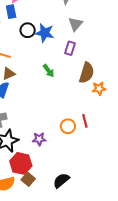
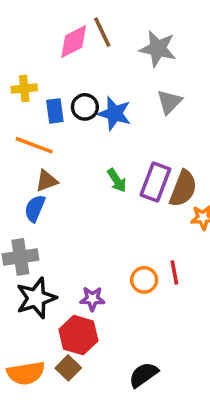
blue rectangle: (11, 12) -> (55, 111), moved
purple rectangle: (70, 48) -> (155, 182), moved, size x1.5
red hexagon: (21, 163) -> (78, 335), moved
black semicircle: (61, 180) -> (143, 375), moved

